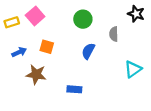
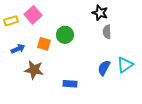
black star: (136, 14) -> (100, 13), moved
green circle: (83, 19) -> (65, 35), moved
blue semicircle: (88, 51) -> (104, 68), moved

